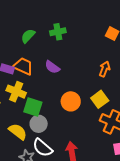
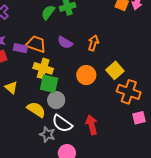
green semicircle: (28, 36) -> (48, 12), moved
orange arrow: (105, 69) -> (93, 43), moved
yellow cross: (16, 92) -> (43, 68), moved

